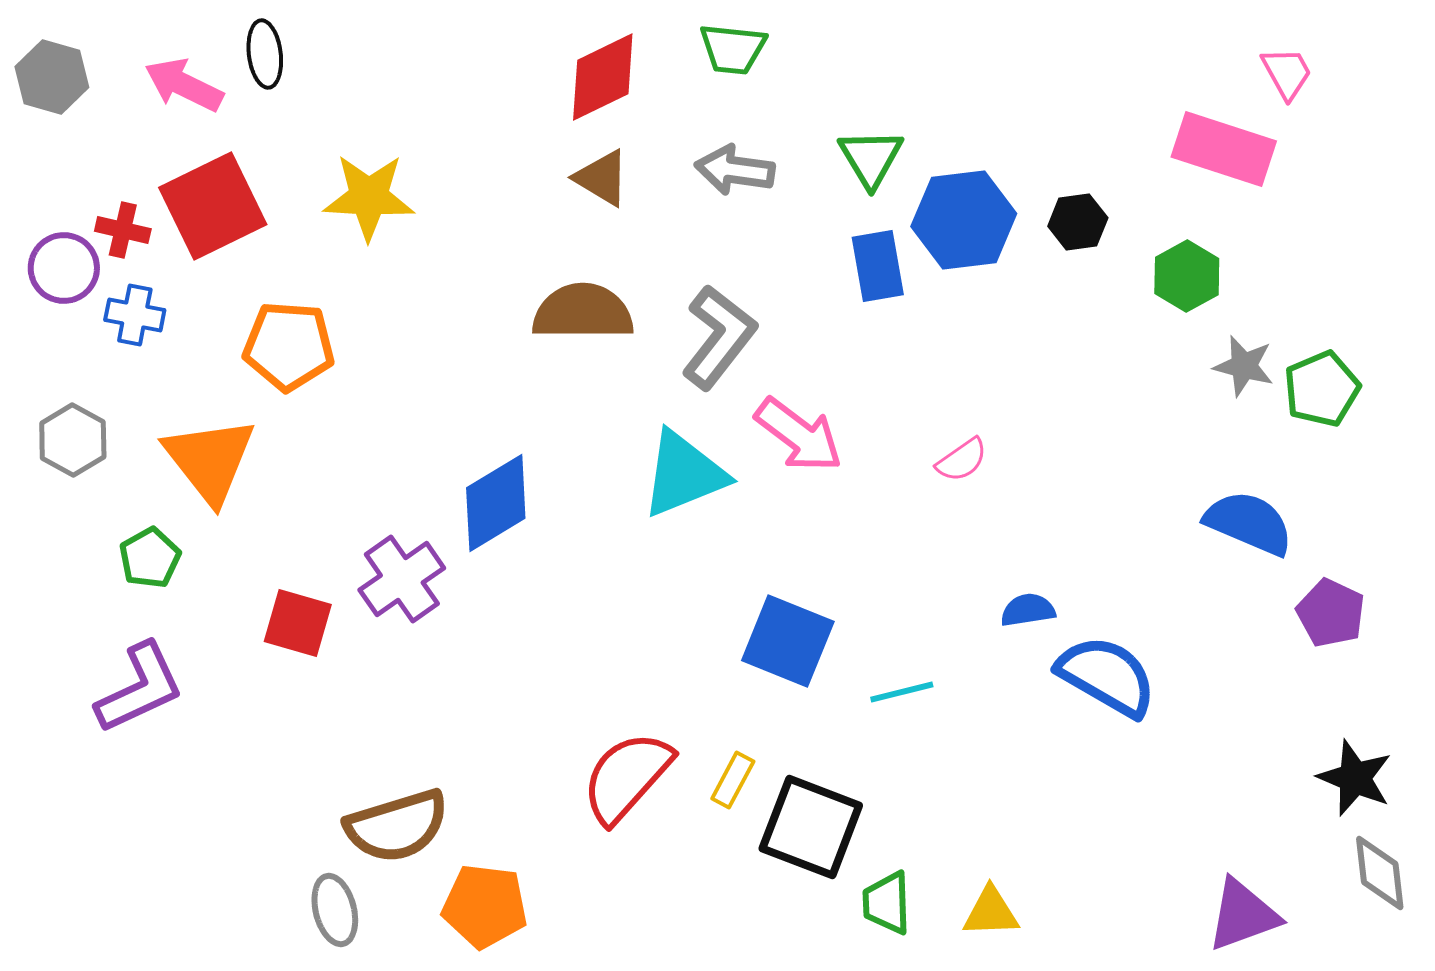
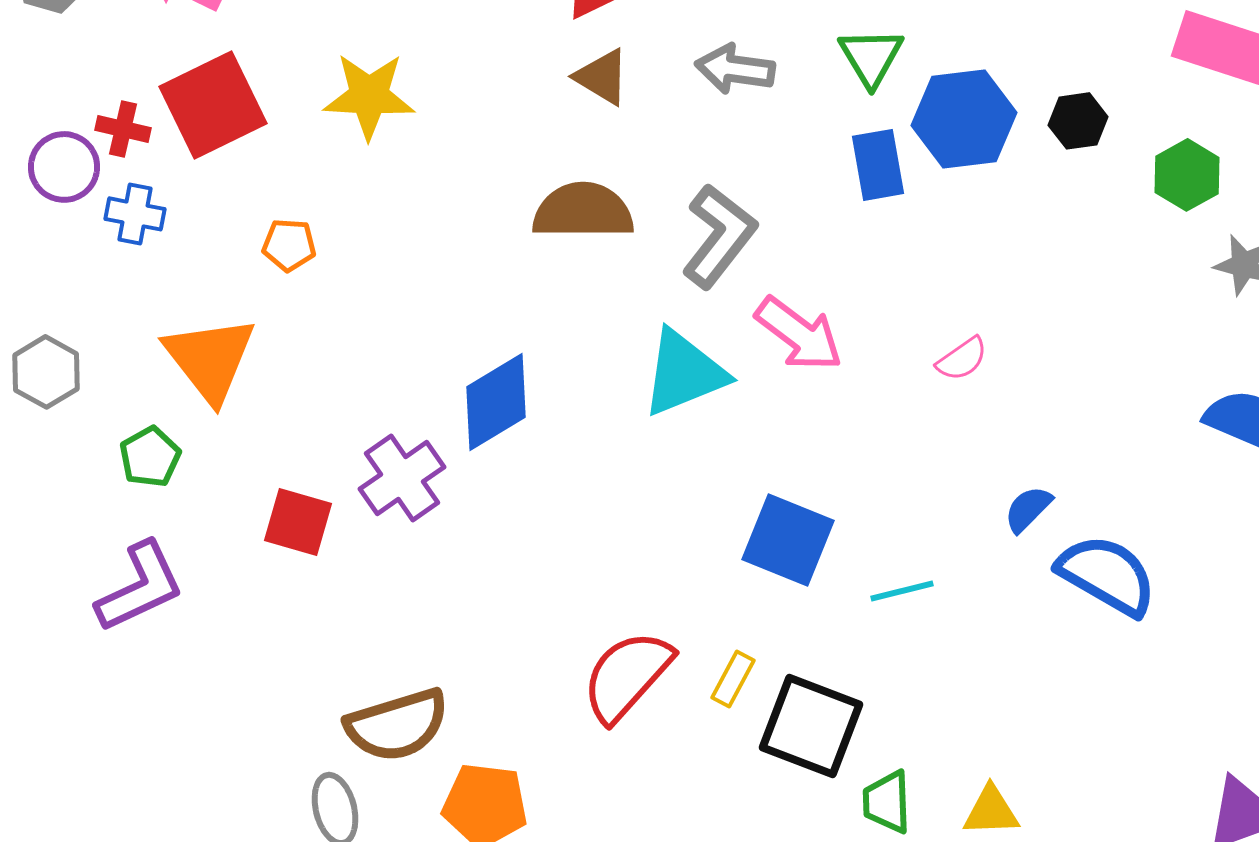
orange pentagon: (289, 346) -> (289, 245), size x0.6
gray hexagon: (73, 440) -> (46, 372), moved
blue semicircle: (1028, 610) -> (1028, 509), turned -36

